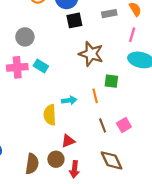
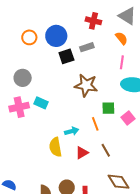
gray rectangle: (109, 14) -> (87, 47), moved
pink square: (124, 125) -> (128, 118), moved
red triangle: (68, 141) -> (82, 153), moved

